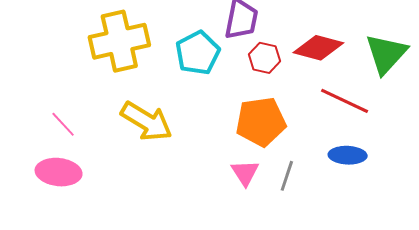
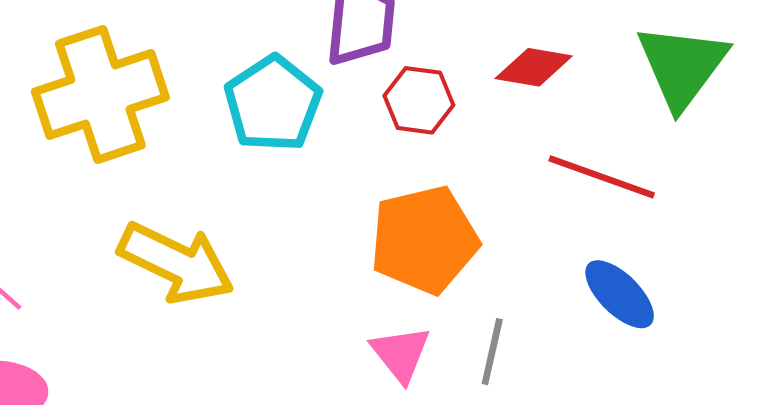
red diamond: (318, 48) -> (534, 67), size x0.7
blue ellipse: (348, 155) -> (620, 294), turned 48

